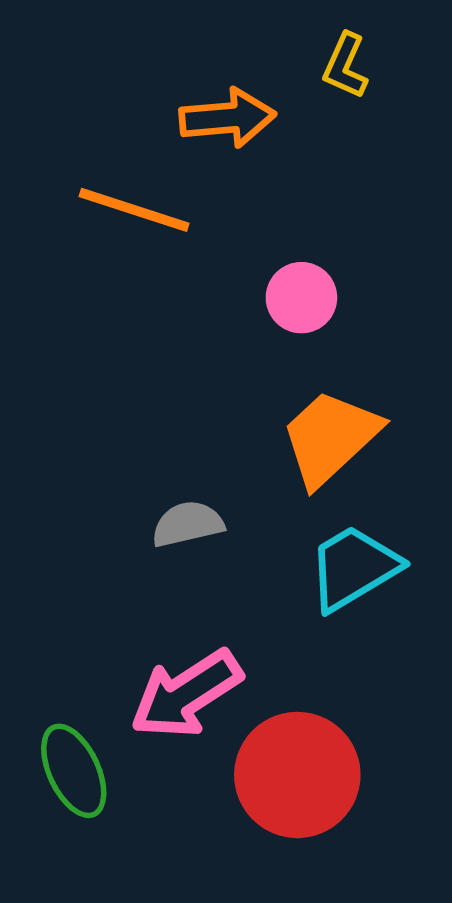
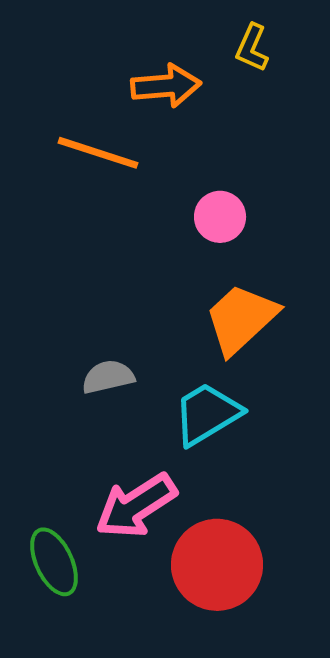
gray semicircle: (188, 524) -> (108, 377), moved
cyan trapezoid: (354, 568) -> (207, 414), moved

